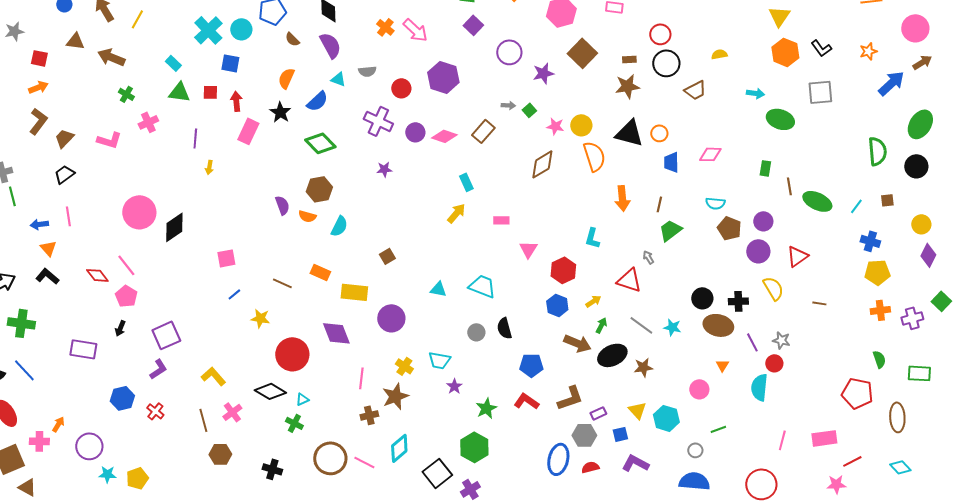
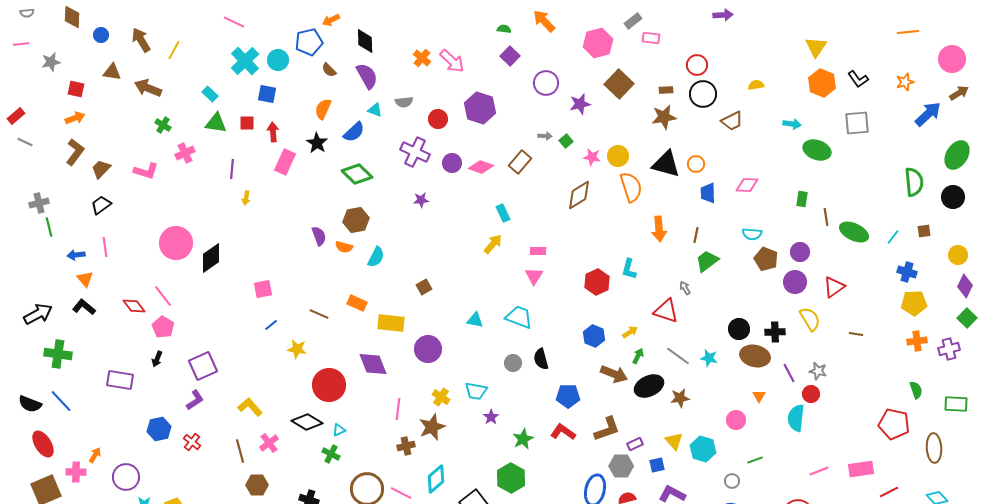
pink triangle: (528, 249) -> (534, 276), moved
red hexagon: (563, 270) -> (597, 282), moved
green square: (941, 301) -> (967, 318), moved
pink line: (782, 440) -> (819, 471), turned 54

